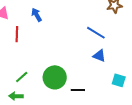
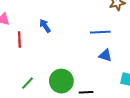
blue arrow: (37, 15) -> (45, 26), moved
blue line: (96, 33) -> (100, 32), turned -30

